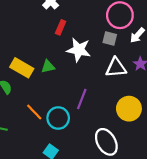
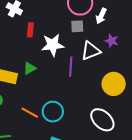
purple line: (82, 99) -> (71, 67), moved

